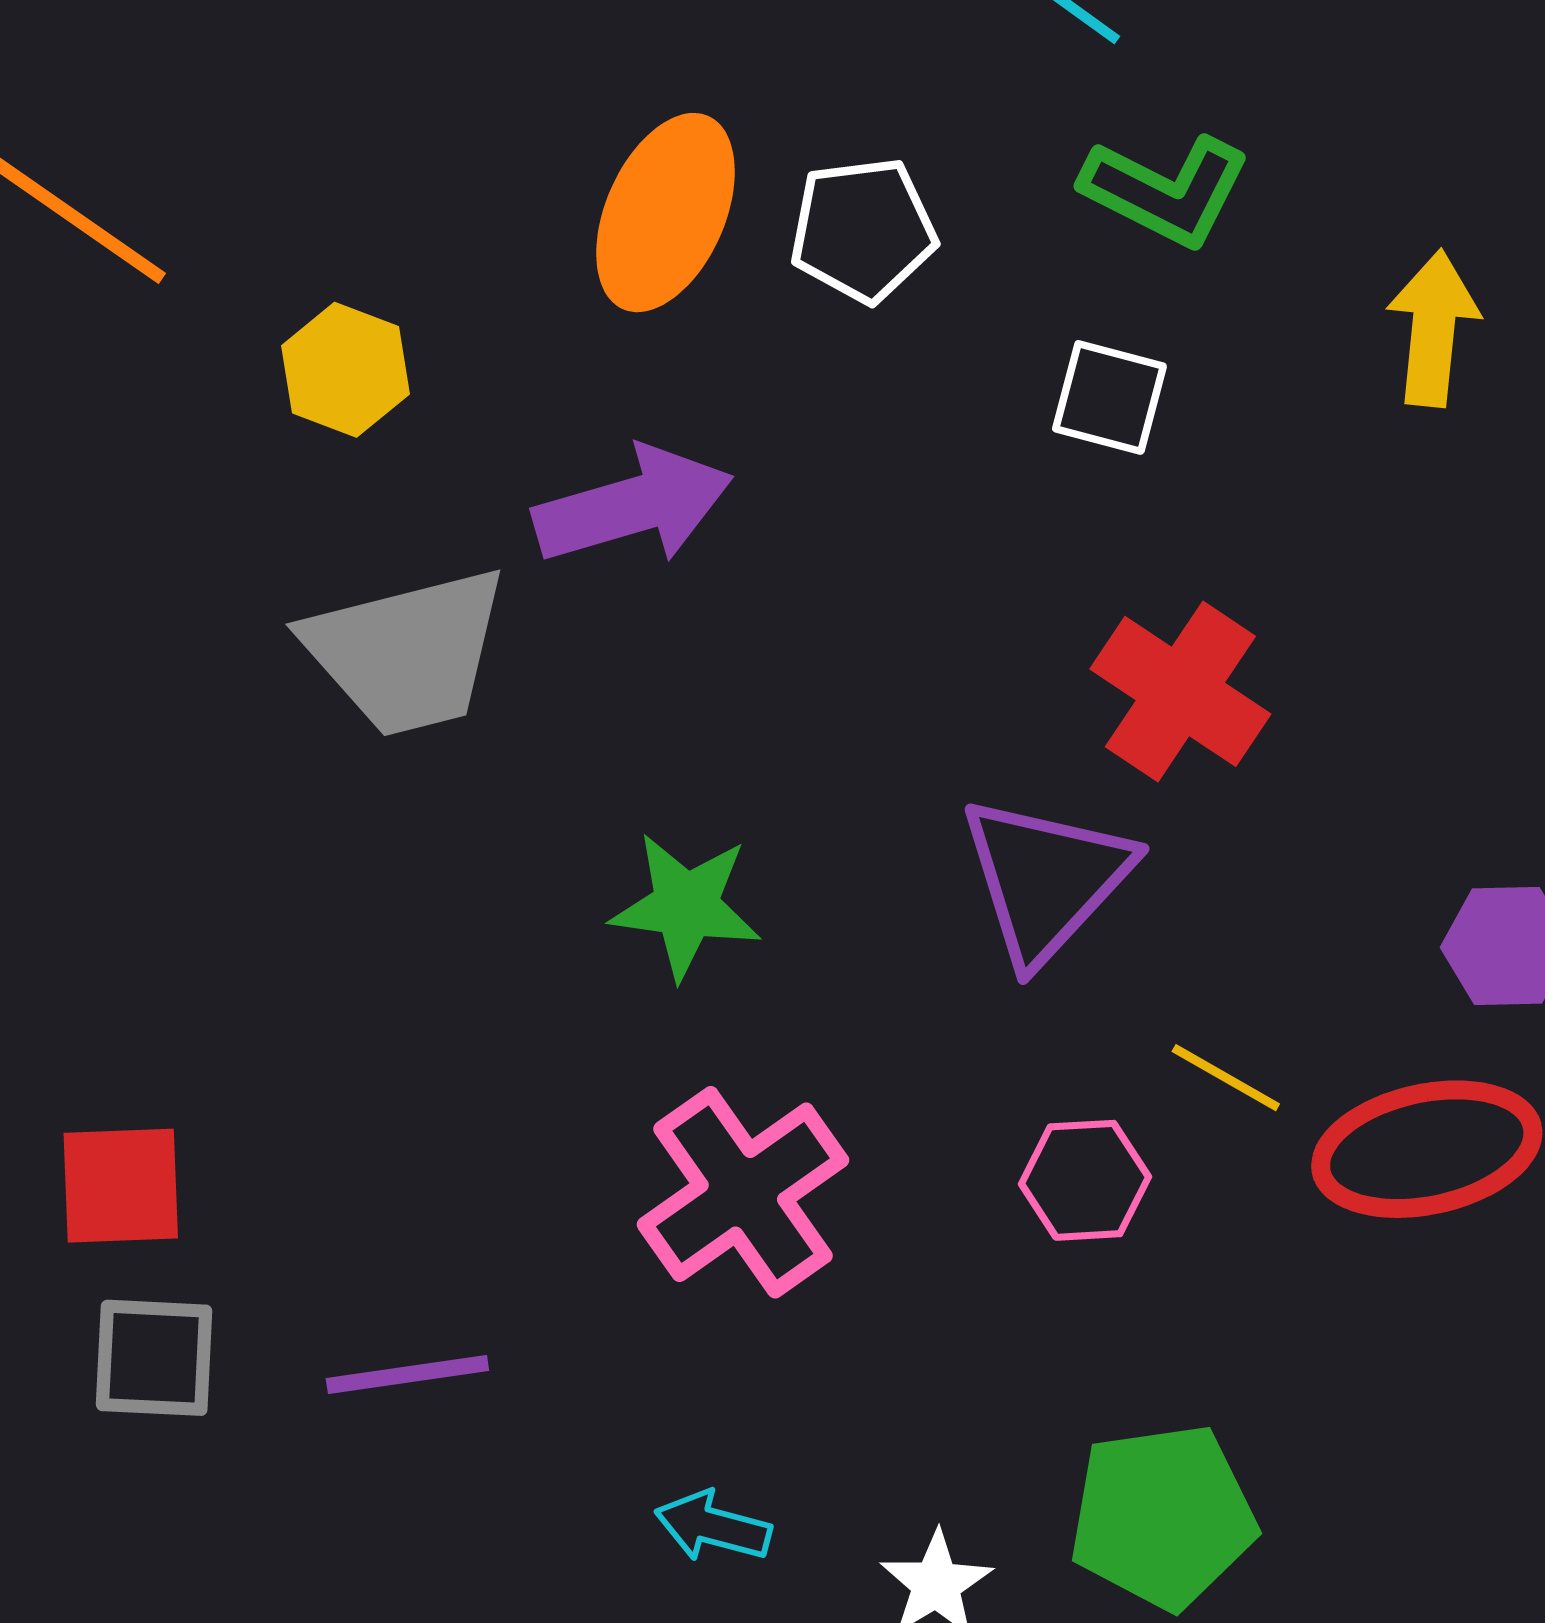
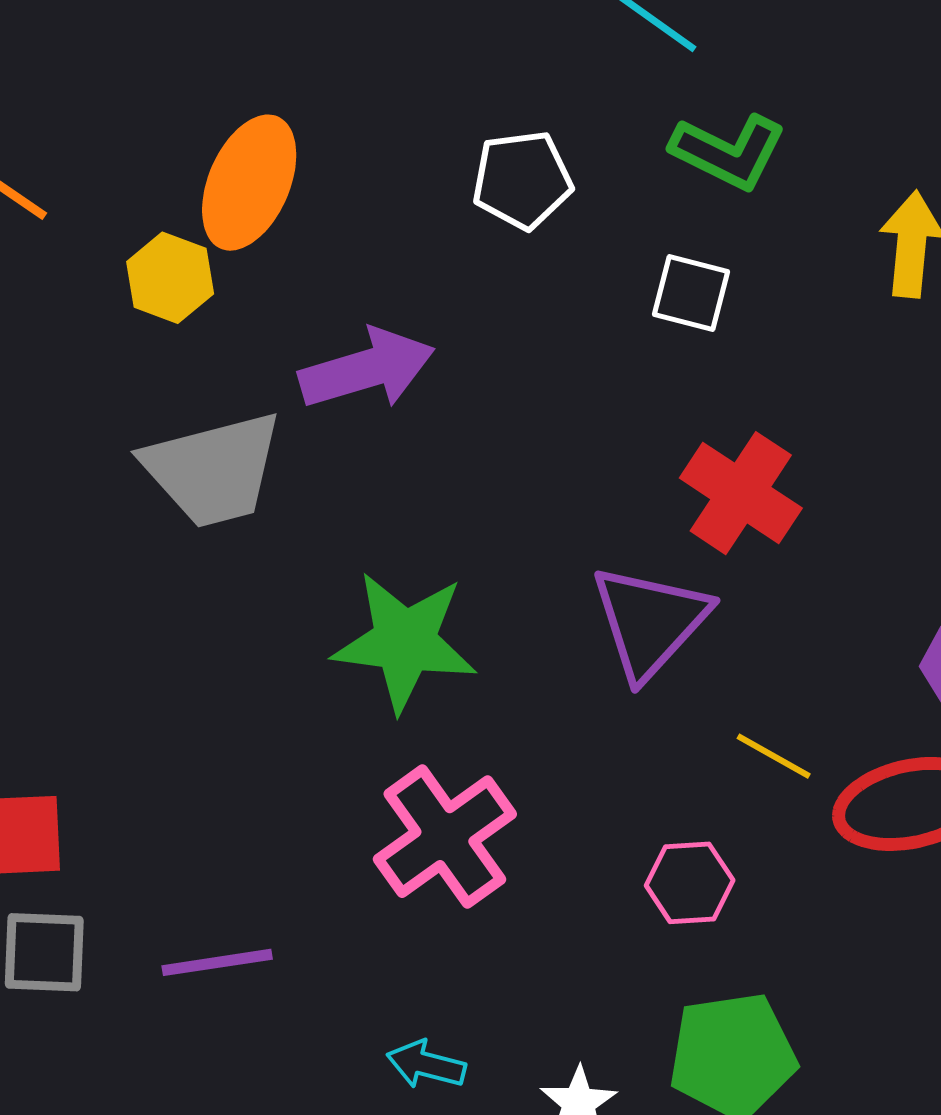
orange ellipse: (666, 213) -> (249, 183), moved
green star: (686, 906) -> (405, 642), size x1.4
pink hexagon: (1085, 1180) -> (690, 883), moved

